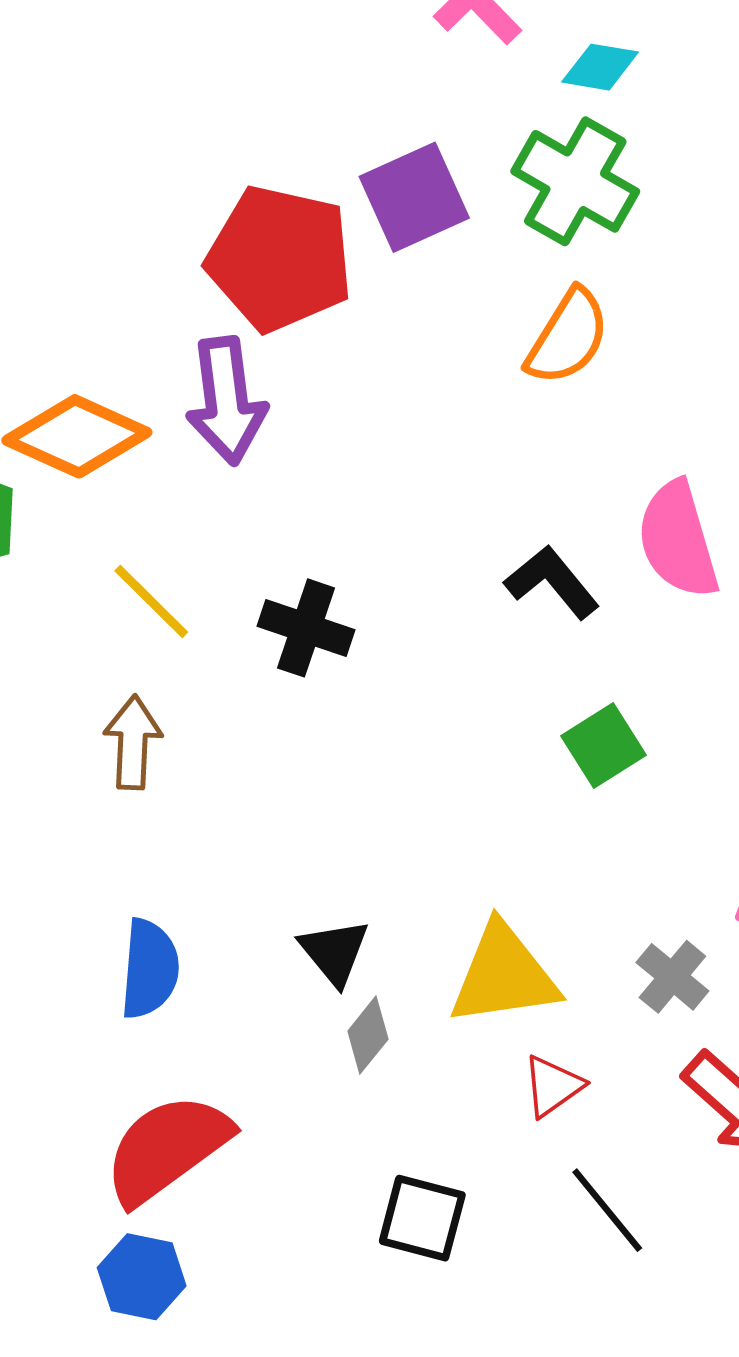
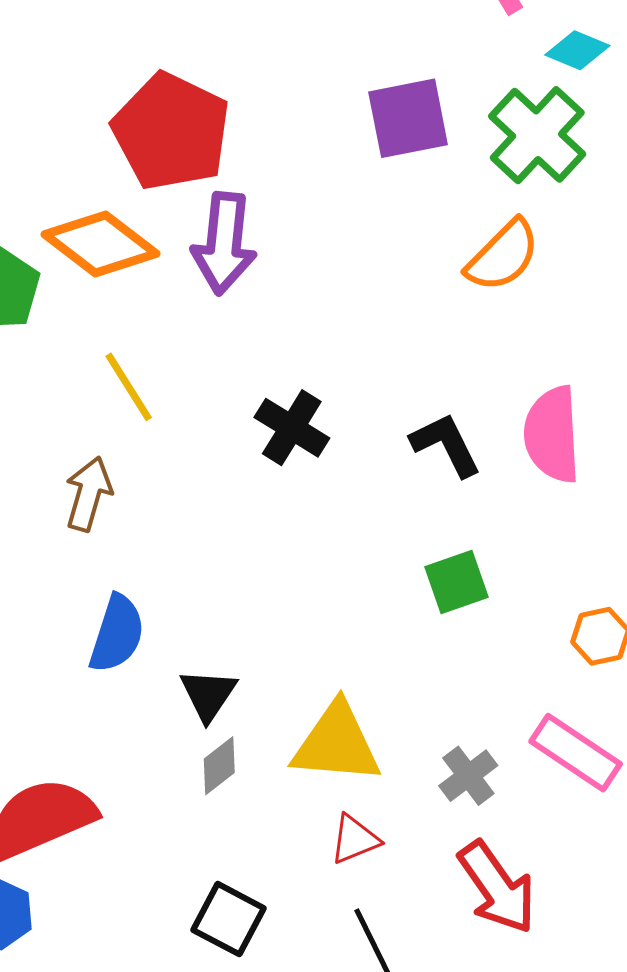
red pentagon: (280, 258) -> (171, 132), moved
black cross: (306, 628) -> (292, 428), moved
blue semicircle: (150, 969) -> (117, 634), moved

